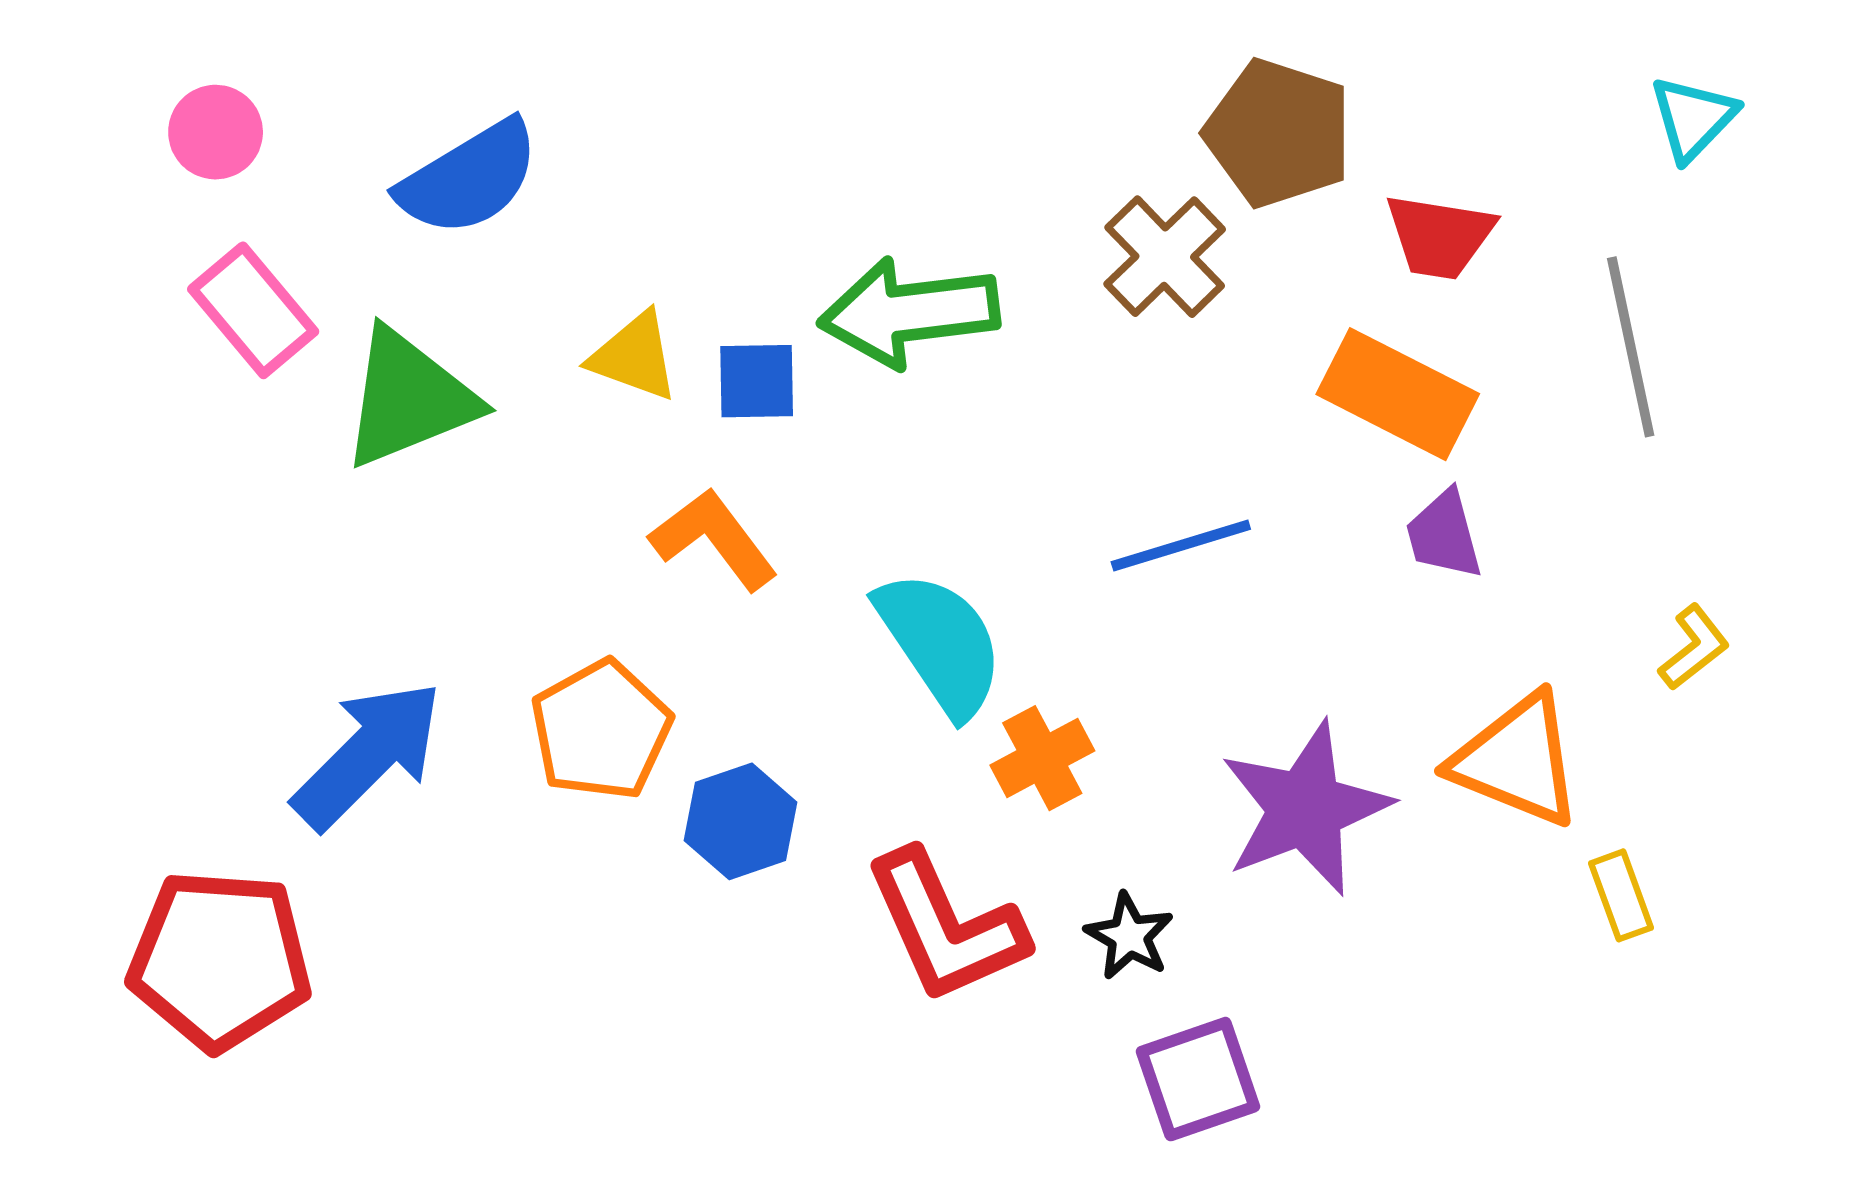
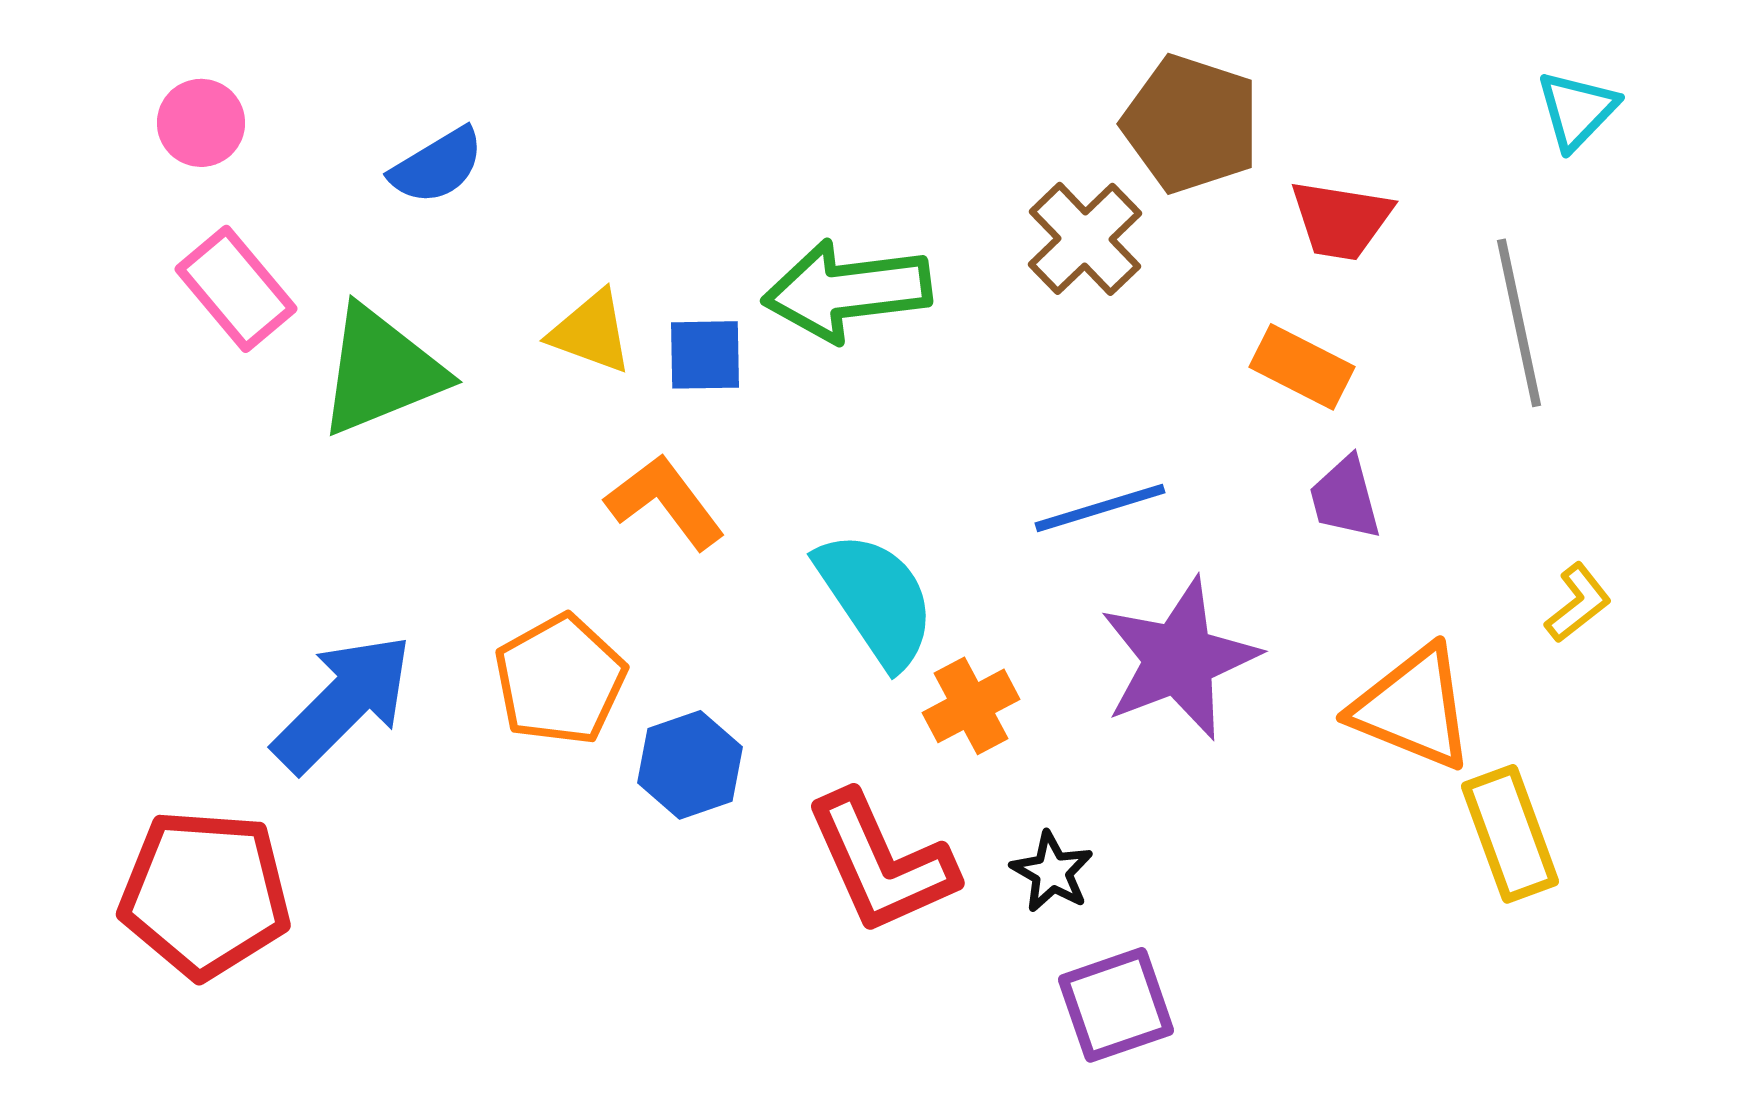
blue semicircle: (469, 178) -> (437, 166), size x0.7
orange rectangle: (1398, 394) -> (1302, 367), size x0.7
purple star: (1305, 809) -> (1179, 659), moved
yellow rectangle: (1621, 895) -> (1510, 834), size x1.6

